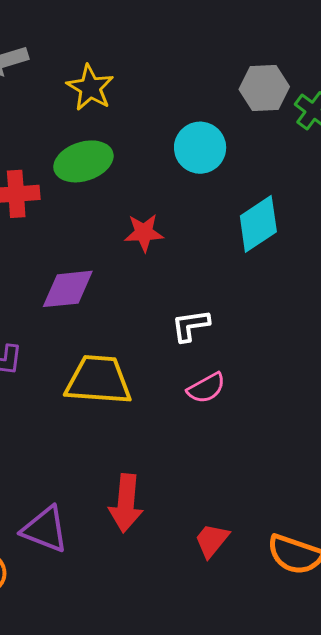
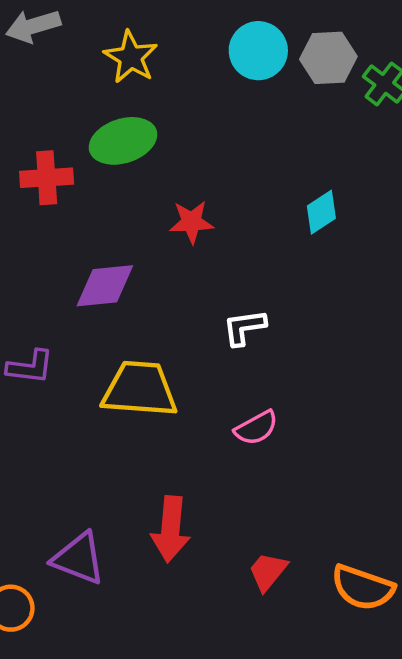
cyan circle: (200, 148) -> (258, 51), moved
cyan diamond: (258, 224) -> (321, 212), size x0.7
pink semicircle: (206, 388) -> (256, 428), moved

